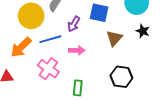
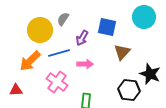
black star: (143, 31) -> (150, 74), moved, size x1.5

